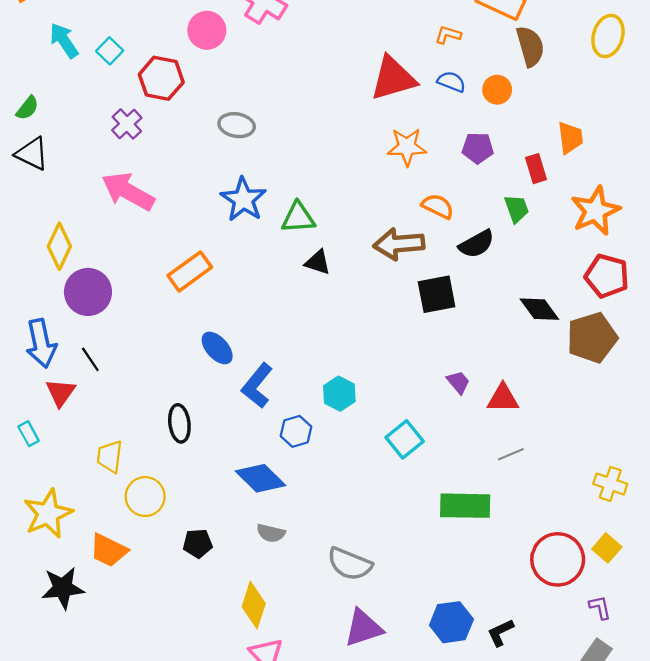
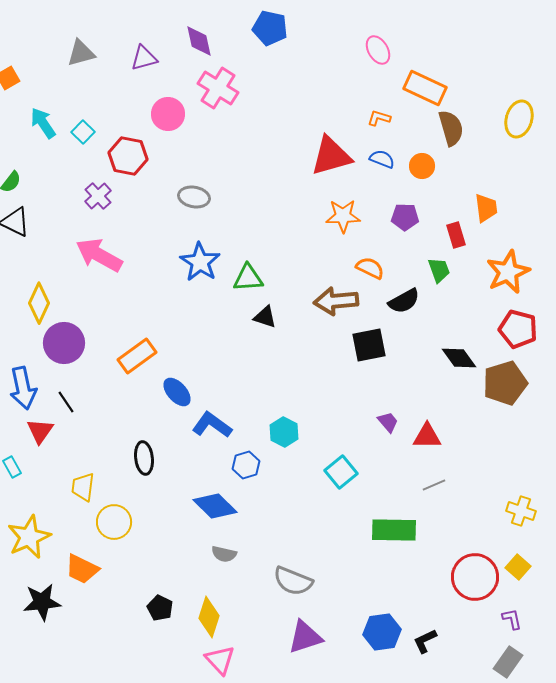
orange rectangle: (190, 271) -> (137, 356), moved
blue L-shape: (257, 386) -> (212, 425), turned 87
black pentagon: (198, 543) -> (160, 608), moved, turned 30

